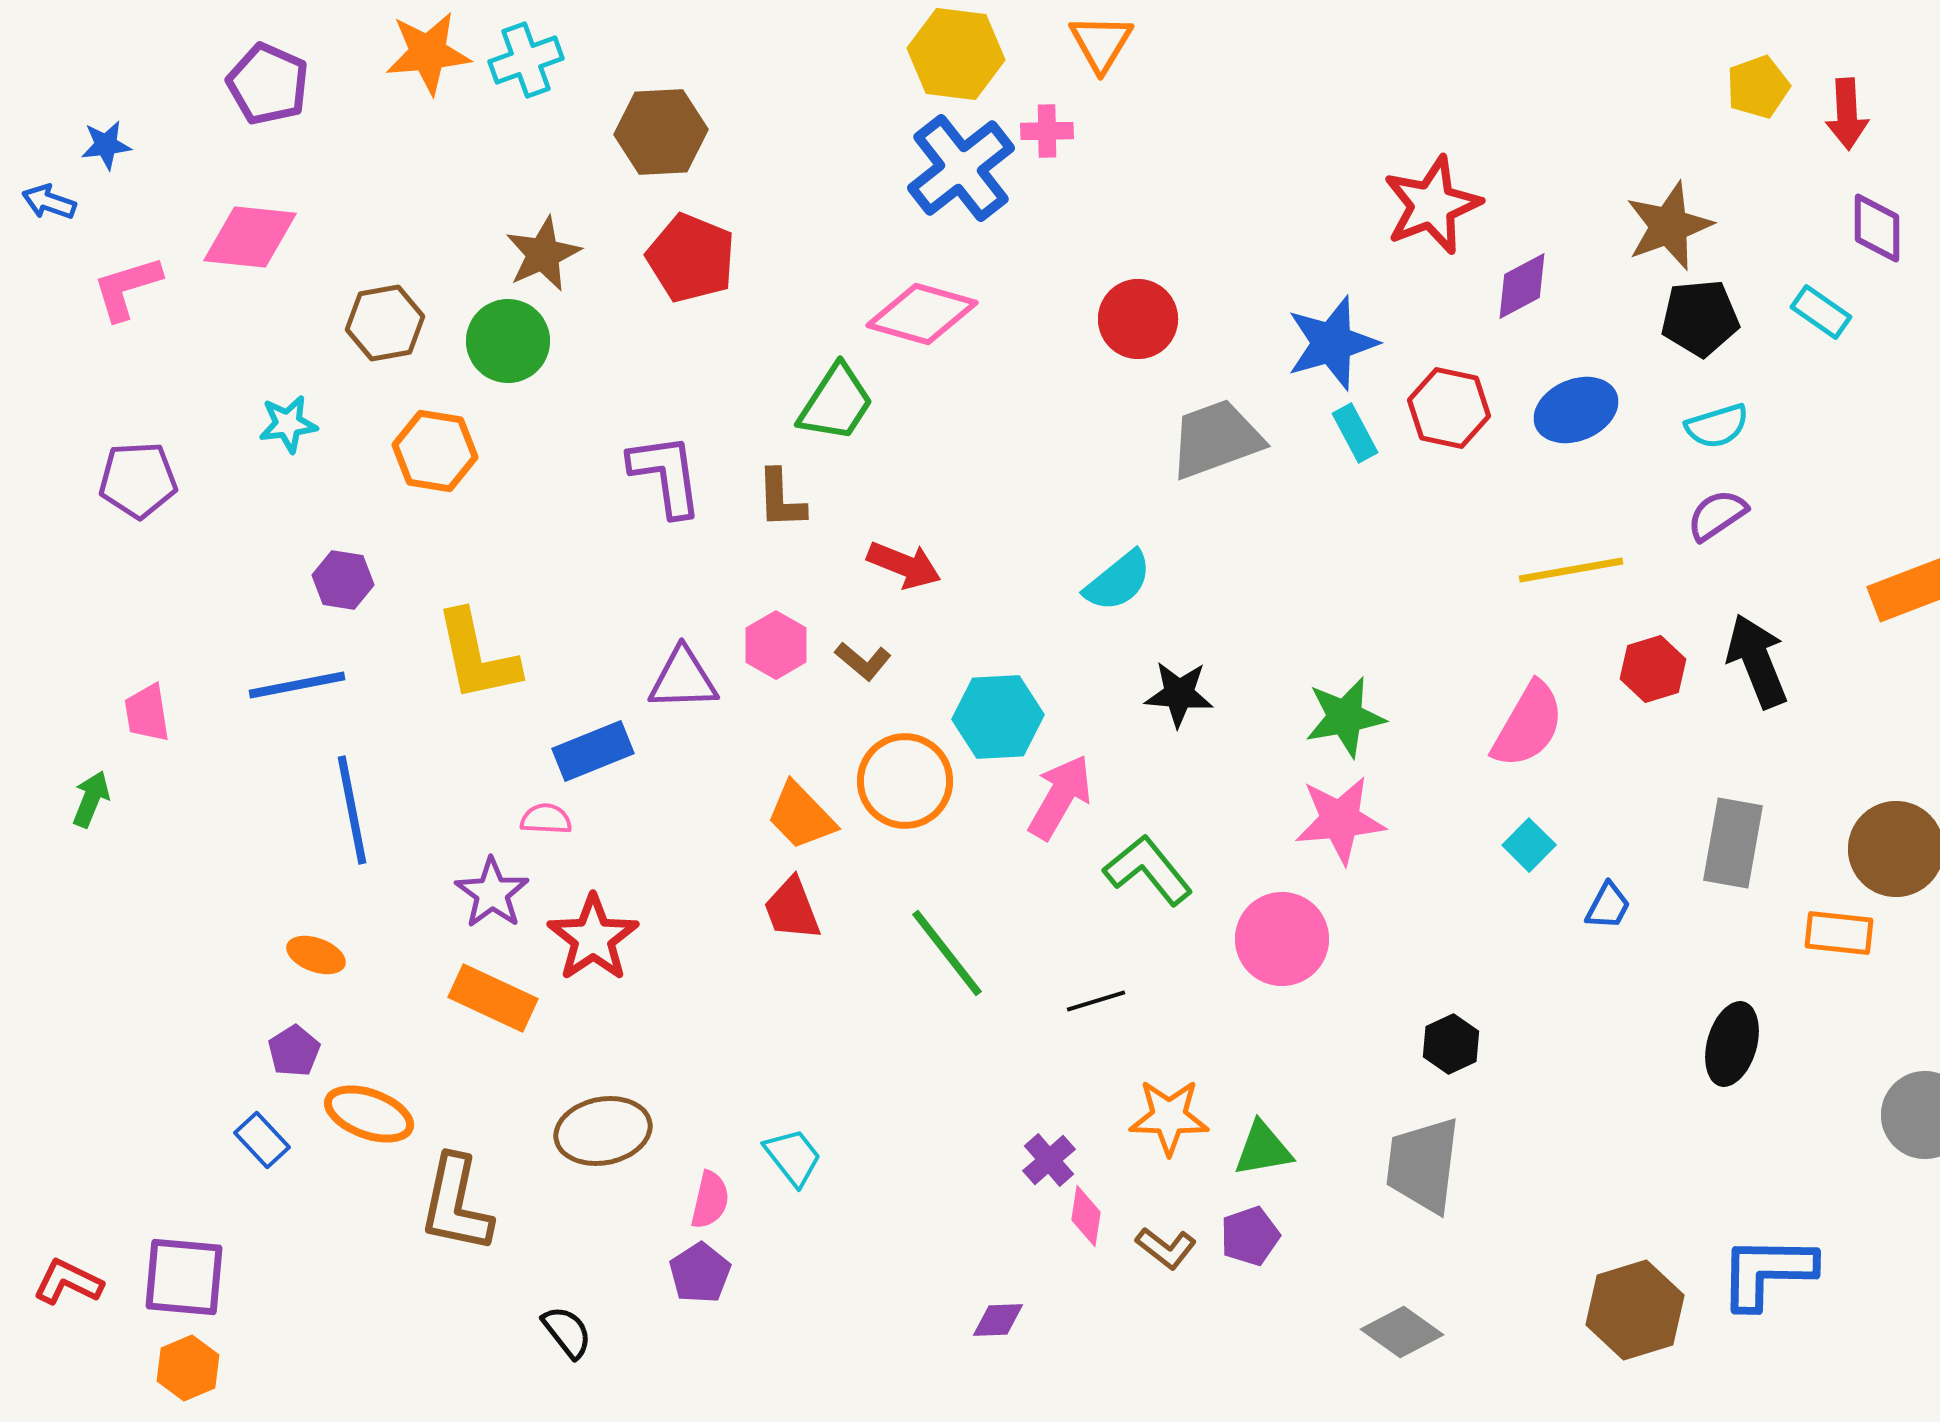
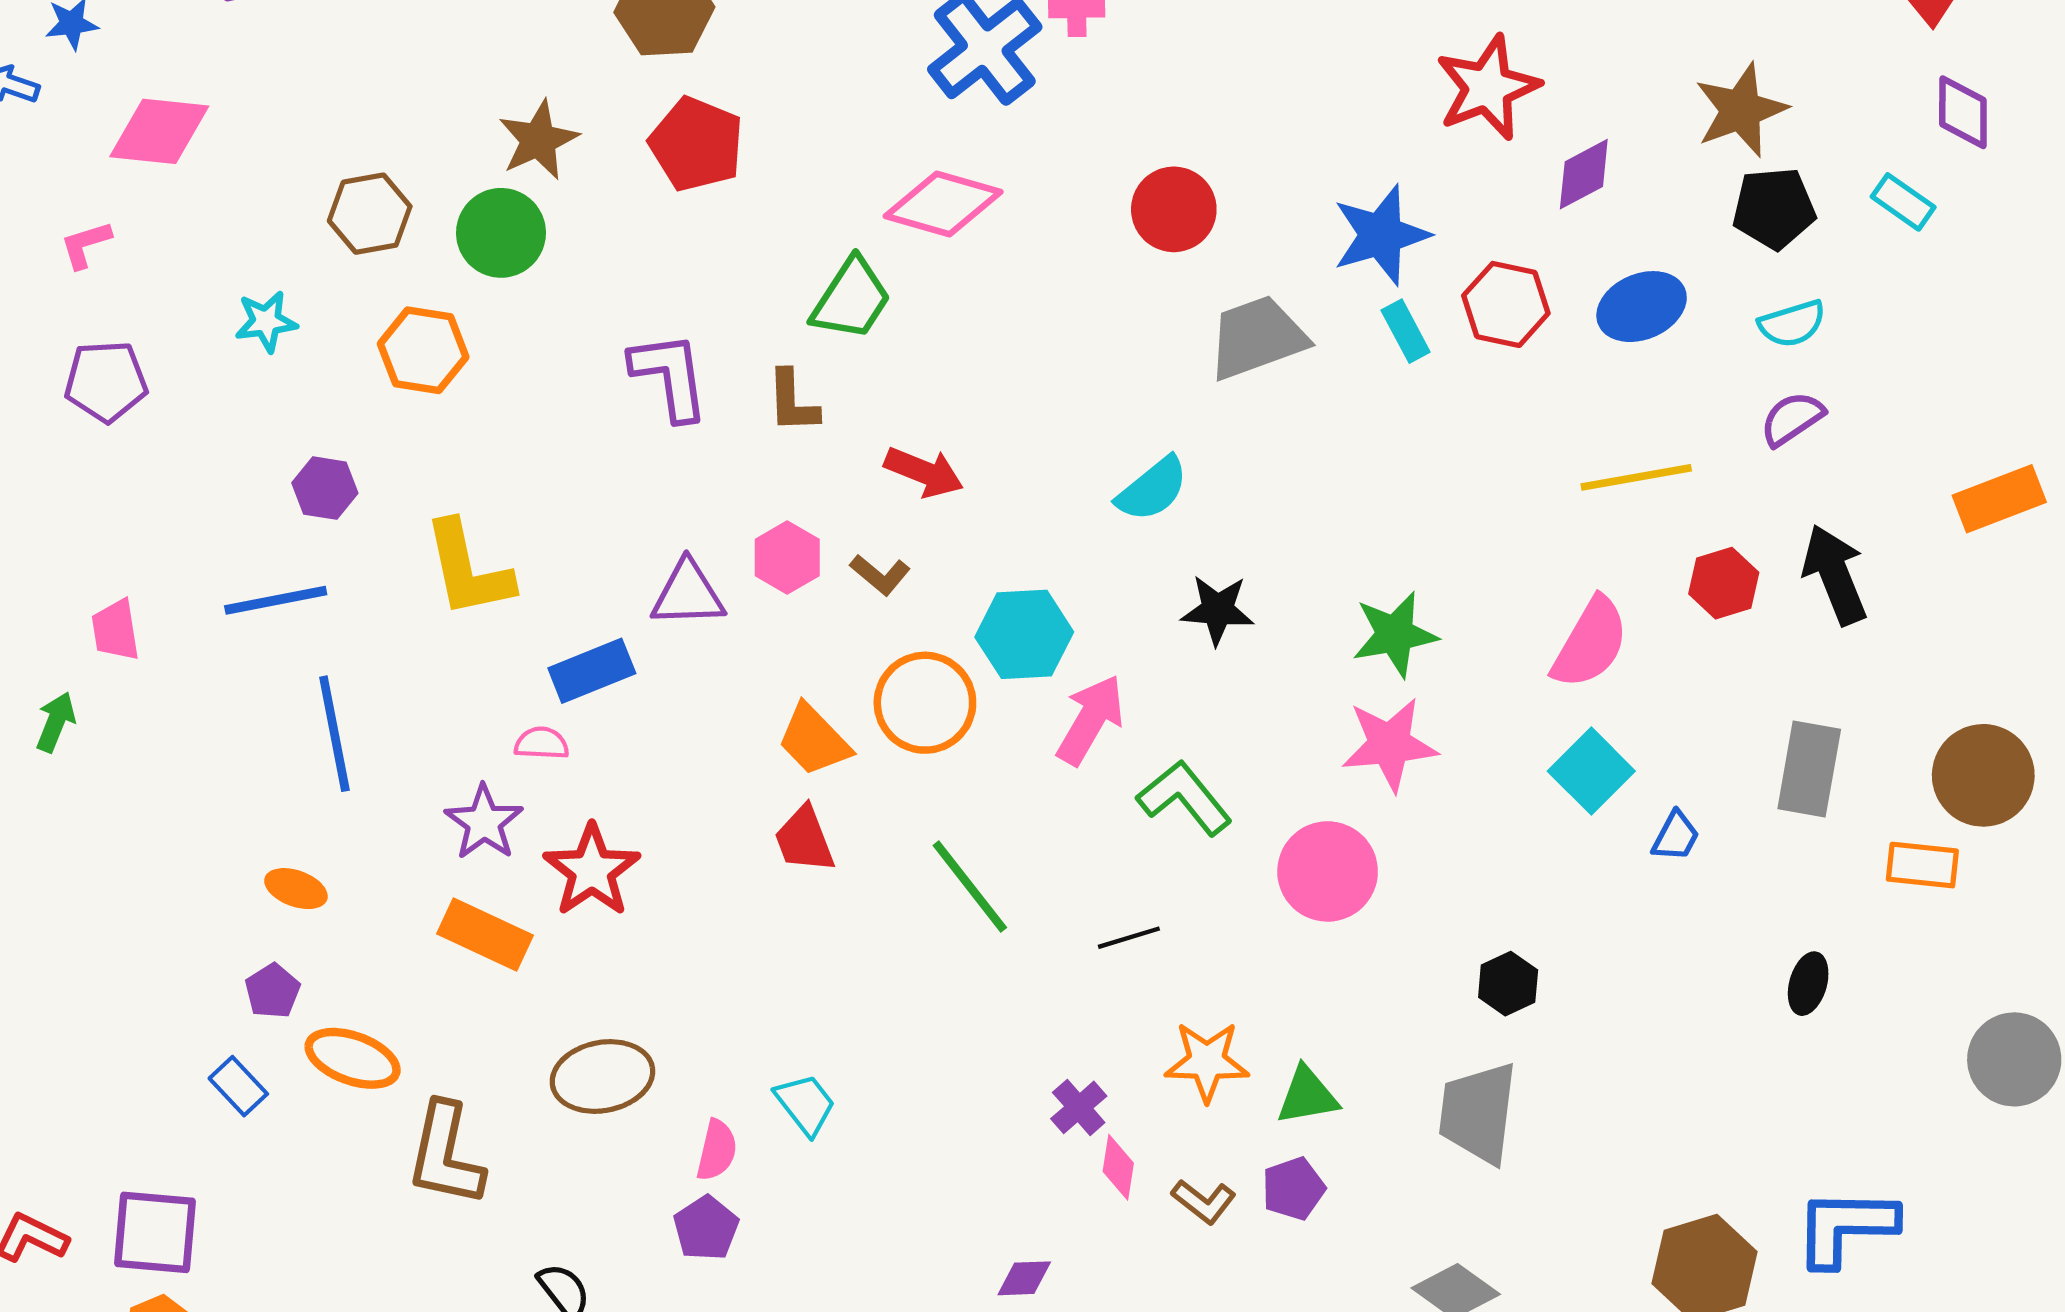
pink diamond: (250, 237) -> (159, 131), moved
pink L-shape: (127, 288) -> (86, 245), moved, size x0.7
cyan square: (1529, 845) -> (1591, 771), size x1.5
black ellipse: (1732, 1044) -> (1808, 984), size x0.7

